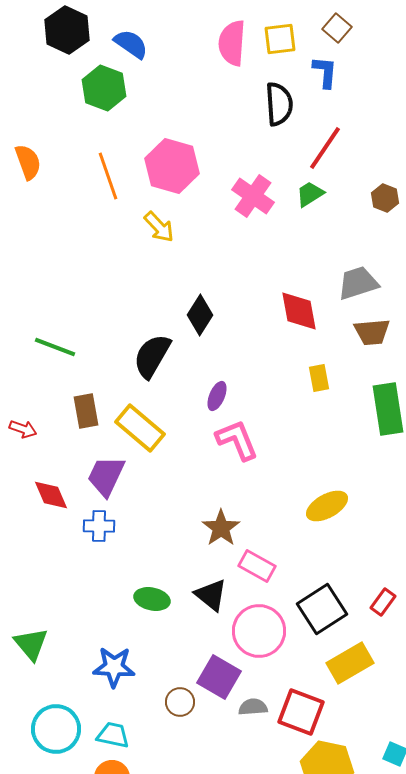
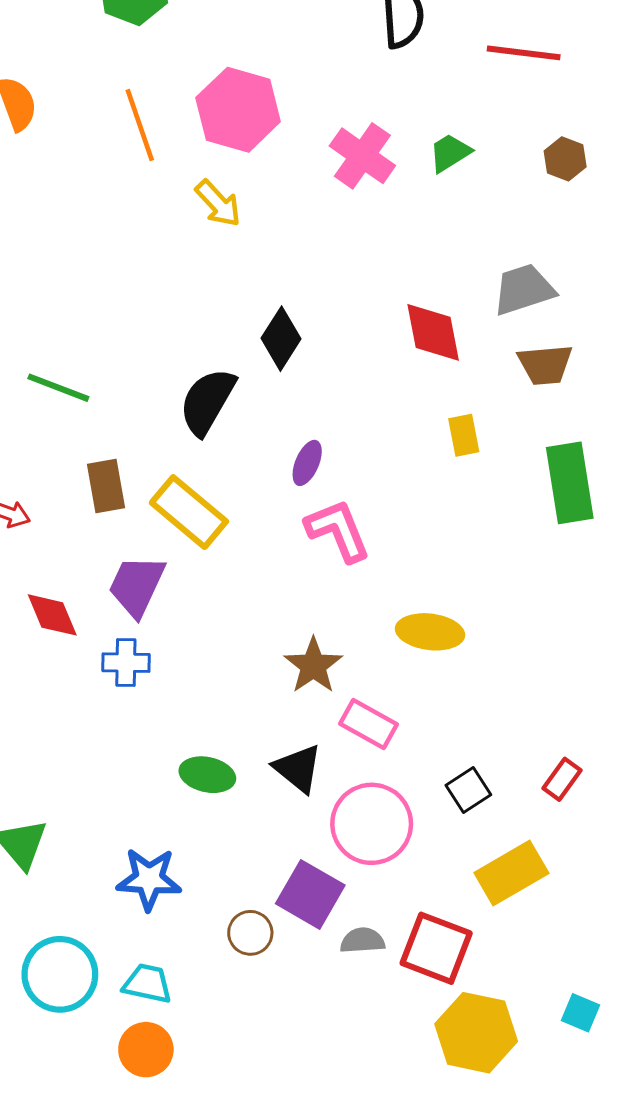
red line: (325, 148) -> (524, 53), moved, turned 63
yellow ellipse: (327, 506) -> (430, 632), moved, turned 36
black square: (322, 609) -> (468, 790), size x0.6

